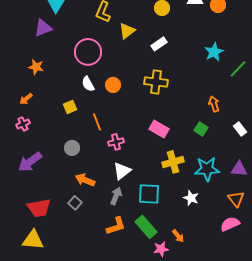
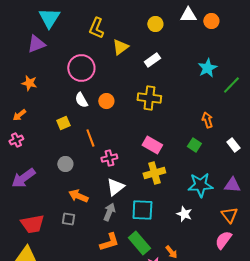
yellow cross: (173, 162) -> (154, 173), moved
gray square: (75, 203) -> (68, 219), turned -32
pink semicircle: (230, 224) -> (223, 240), turned -30

